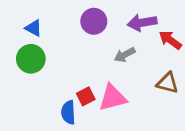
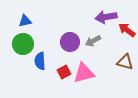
purple circle: (94, 21) -> (70, 42), moved
blue triangle: (34, 28) -> (25, 21), turned -40
blue semicircle: (68, 112) -> (40, 61), moved

